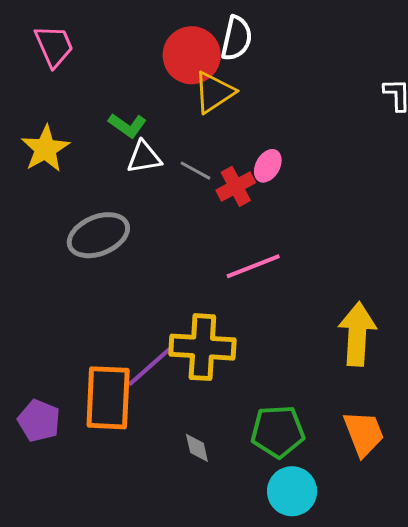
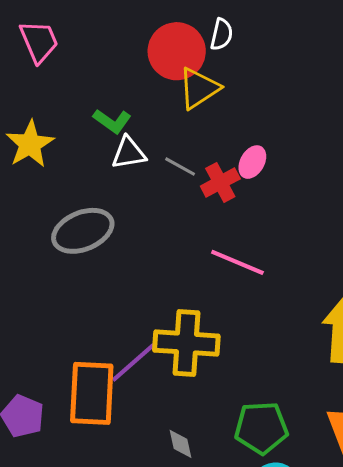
white semicircle: (237, 38) -> (222, 34), size x0.7
pink line: (253, 266) -> (237, 262), turned 44

